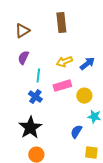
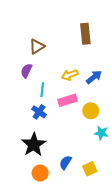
brown rectangle: (61, 23) -> (85, 34), moved
brown triangle: (22, 31) -> (37, 46), moved
blue semicircle: (76, 132) -> (65, 162), moved
yellow square: (91, 153) -> (90, 169), moved, turned -32

